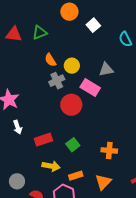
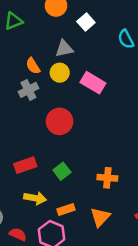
green triangle: (40, 33) -> (13, 21), moved
gray triangle: (106, 69) -> (64, 49), moved
gray cross: (57, 81) -> (28, 90), moved
pink rectangle: (90, 88) -> (93, 83), moved

